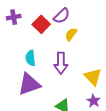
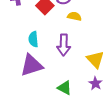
yellow semicircle: (71, 34) -> (74, 16), turned 64

